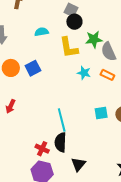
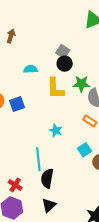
cyan star: (84, 73) -> (56, 130), moved
cyan square: (101, 113) -> (85, 150), moved, turned -32
black semicircle: (61, 142) -> (47, 178), moved

